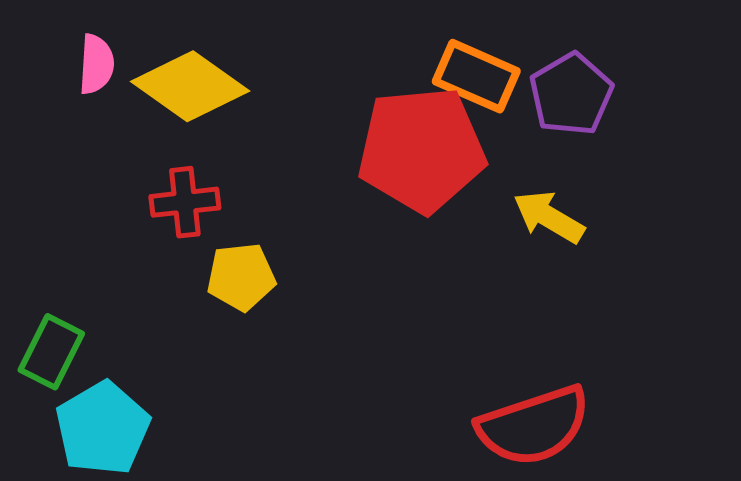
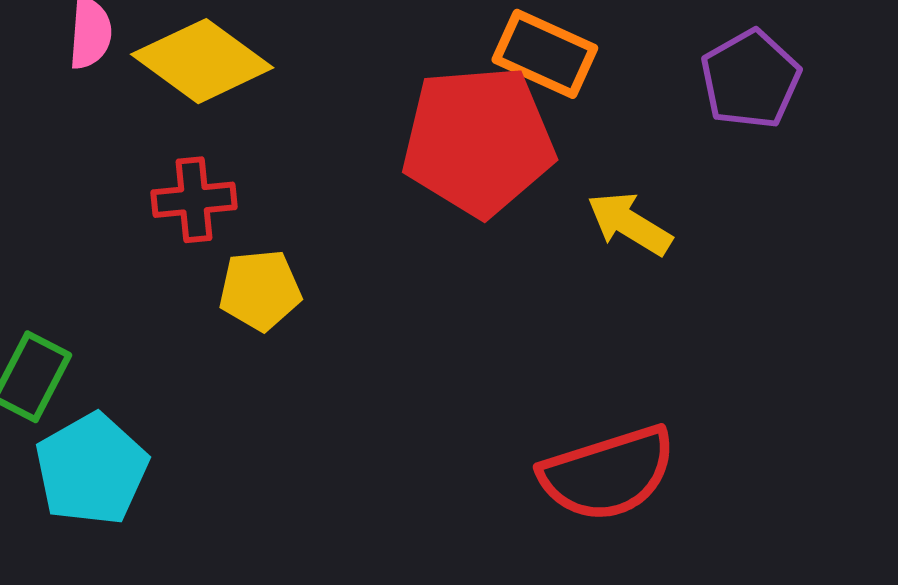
purple pentagon: (571, 94) -> (750, 79), moved

